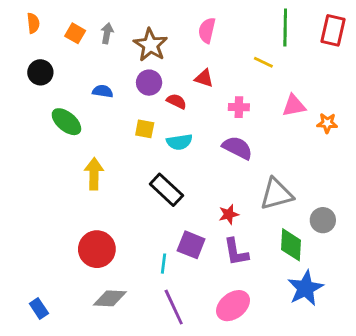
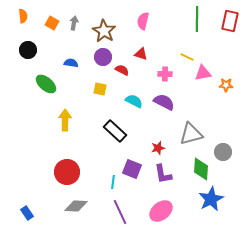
yellow line: (263, 62) -> (187, 57), moved
cyan semicircle: (179, 142) -> (134, 101), moved, turned -144

